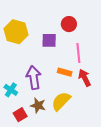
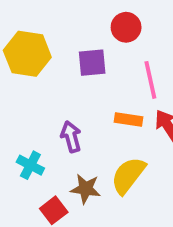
purple arrow: (34, 78) -> (71, 137), size x0.7

